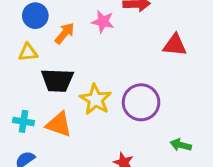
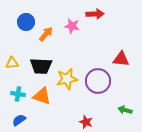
red triangle: (175, 45) -> (121, 59), moved
yellow triangle: (28, 52) -> (12, 63), moved
yellow star: (96, 99) -> (67, 79), turned 30

